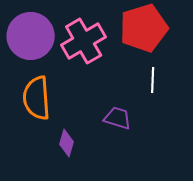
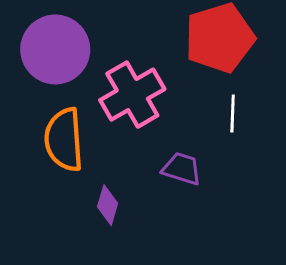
pink cross: (84, 41) -> (132, 95), moved

